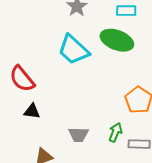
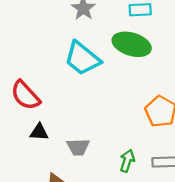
green arrow: (115, 132) -> (127, 161), moved
gray trapezoid: (78, 135) -> (78, 147), moved

